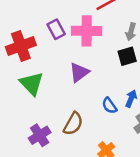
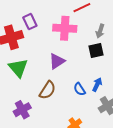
purple rectangle: (56, 29) -> (30, 22), moved
brown semicircle: (73, 124) -> (47, 90), moved

